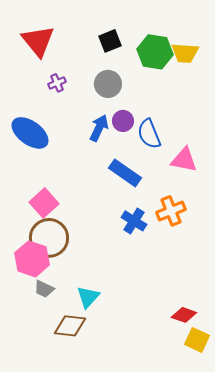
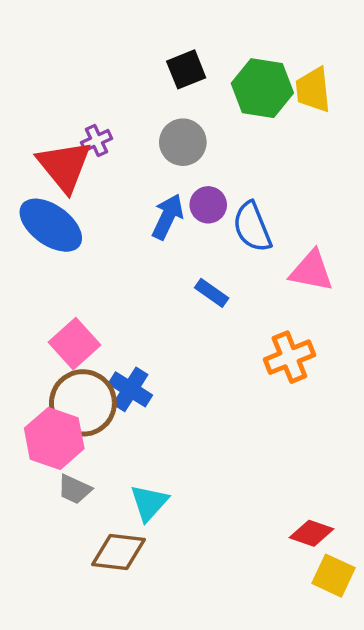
red triangle: (38, 41) -> (64, 166), moved
yellow trapezoid: (185, 53) -> (313, 90), turned 80
blue rectangle: (125, 173) -> (212, 293), size x0.6
blue cross: (134, 221) -> (130, 389), moved

